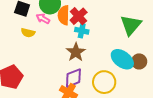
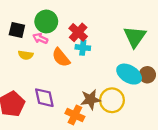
orange semicircle: (64, 15) -> (61, 57), moved, turned -36
brown star: (76, 52) -> (91, 99), moved, turned 30
purple diamond: (73, 78) -> (44, 98), moved, turned -75

